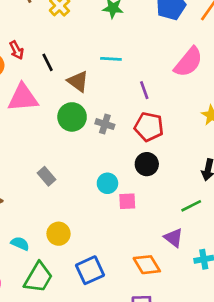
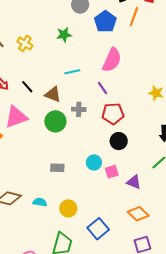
pink semicircle: (188, 62) -> (112, 60), moved
gray cross: (105, 124) -> (79, 109), moved
gray rectangle: (46, 176) -> (57, 168), moved, turned -32
purple triangle: (173, 238) -> (134, 182), moved
cyan semicircle: (20, 244) -> (40, 202), moved

